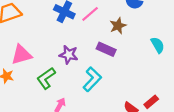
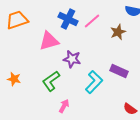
purple rectangle: (106, 49) -> (119, 71), moved
pink triangle: (21, 55) -> (49, 41), moved

